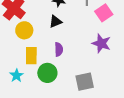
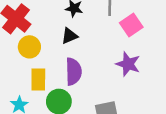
purple semicircle: (59, 49) -> (73, 72), size x1.5

